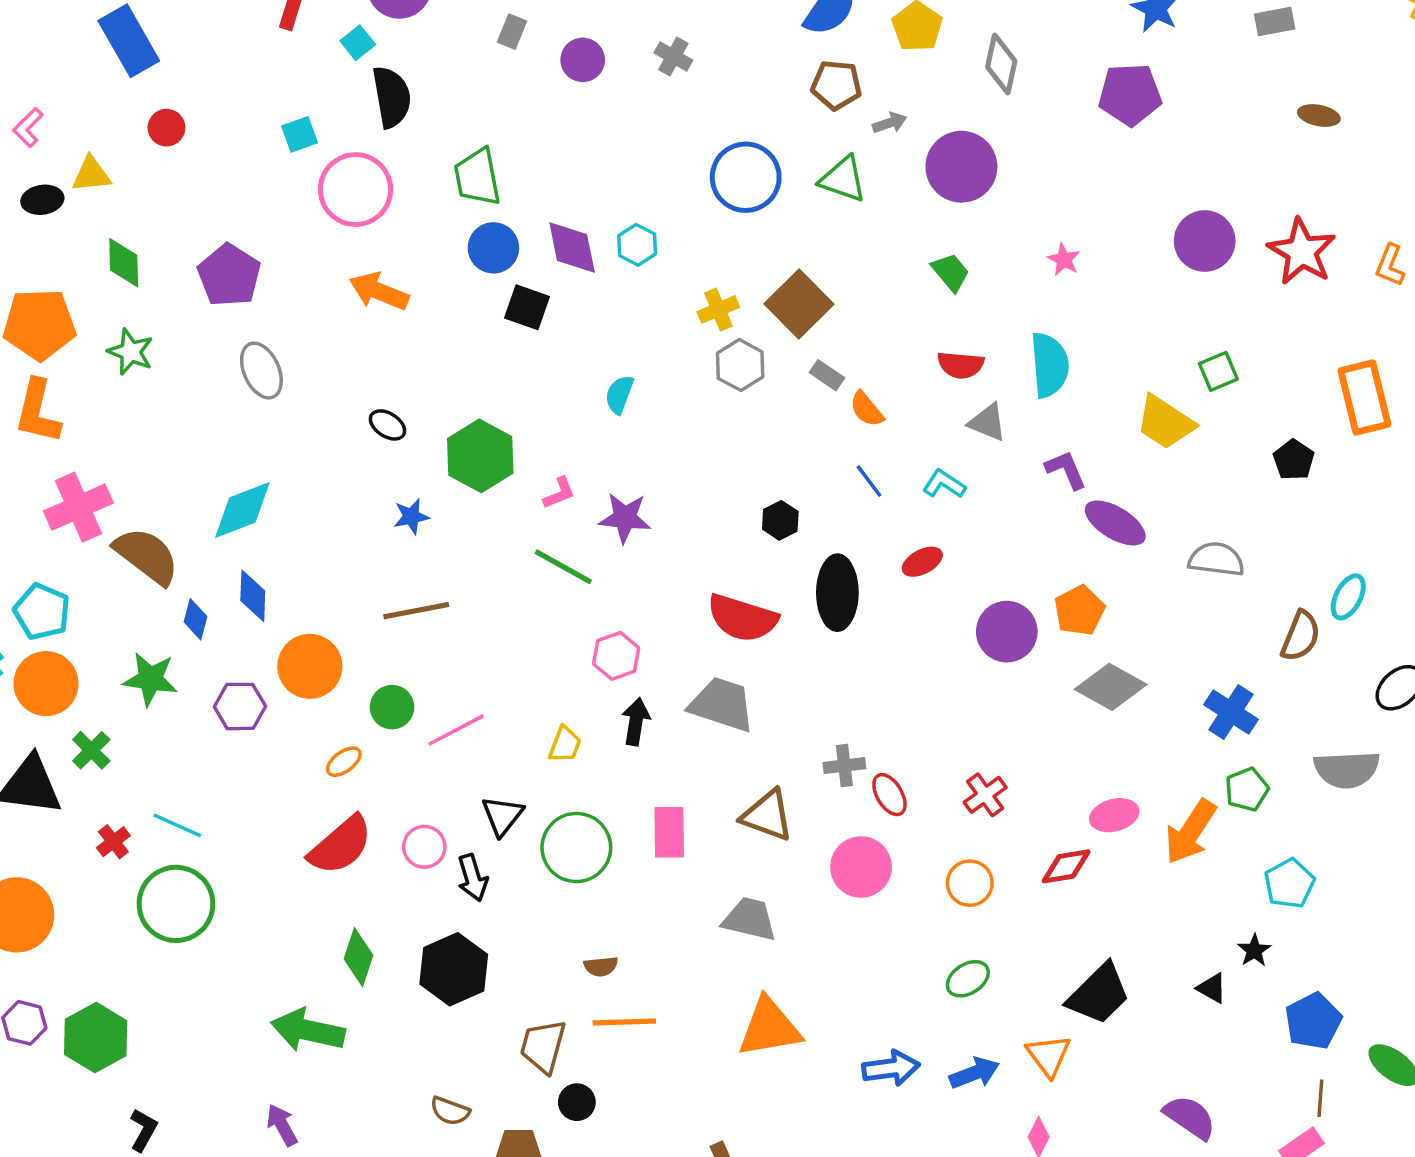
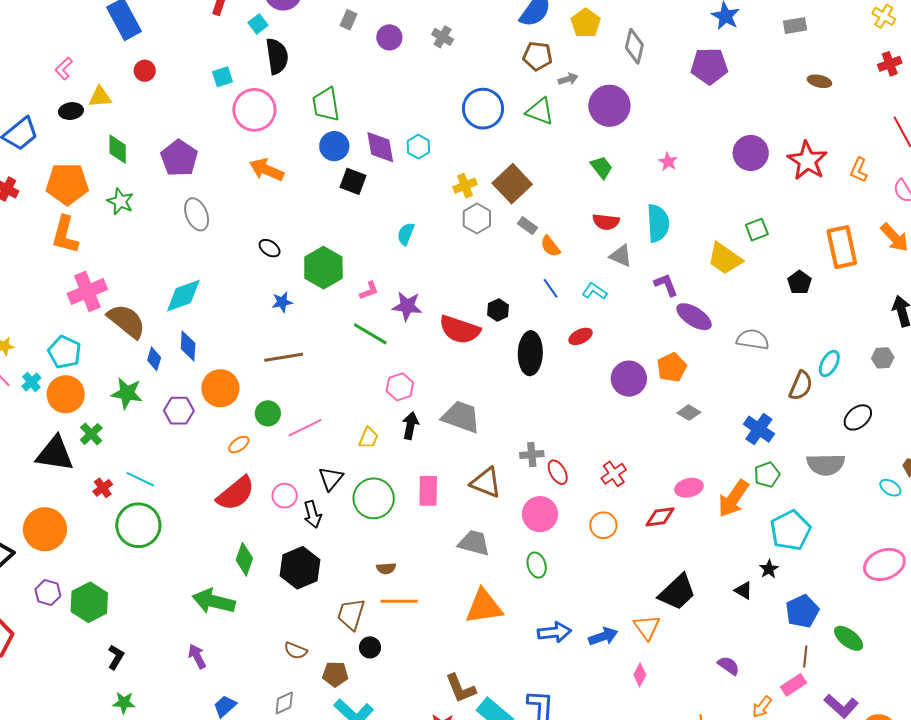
red semicircle: (742, 618) -> (460, 330), moved
gray diamond: (1111, 687) -> (689, 413), size x0.6
cyan pentagon: (1289, 883) -> (790, 530), size x1.4
green ellipse: (968, 979) -> (537, 565), moved, turned -75
purple semicircle: (1190, 1117) -> (729, 666), size x0.7

